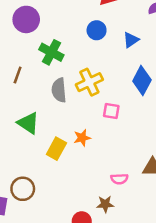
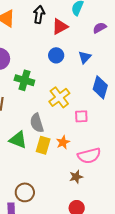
gray semicircle: (59, 90) -> (37, 123), moved
yellow rectangle: (56, 149) -> (43, 145), moved
pink semicircle: (119, 179) -> (89, 156), moved, size x1.6
brown star: (105, 204) -> (76, 177), moved

